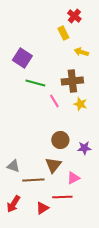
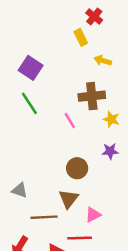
green line: (35, 83) -> (29, 103), moved, turned 42
yellow star: (80, 104) -> (111, 119), moved
purple star: (84, 148) -> (110, 151), moved
gray triangle: (13, 166) -> (20, 190), moved

